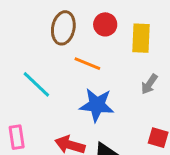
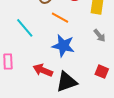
gray arrow: (149, 84) -> (100, 36), turned -80

